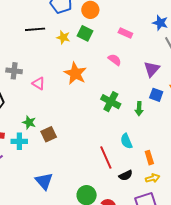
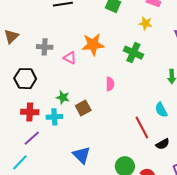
yellow star: (63, 37) -> (146, 23), moved
pink semicircle: (115, 60) -> (110, 84), moved, turned 56
orange star: (75, 73) -> (93, 45), moved, turned -30
green cross: (111, 102) -> (133, 53), moved

